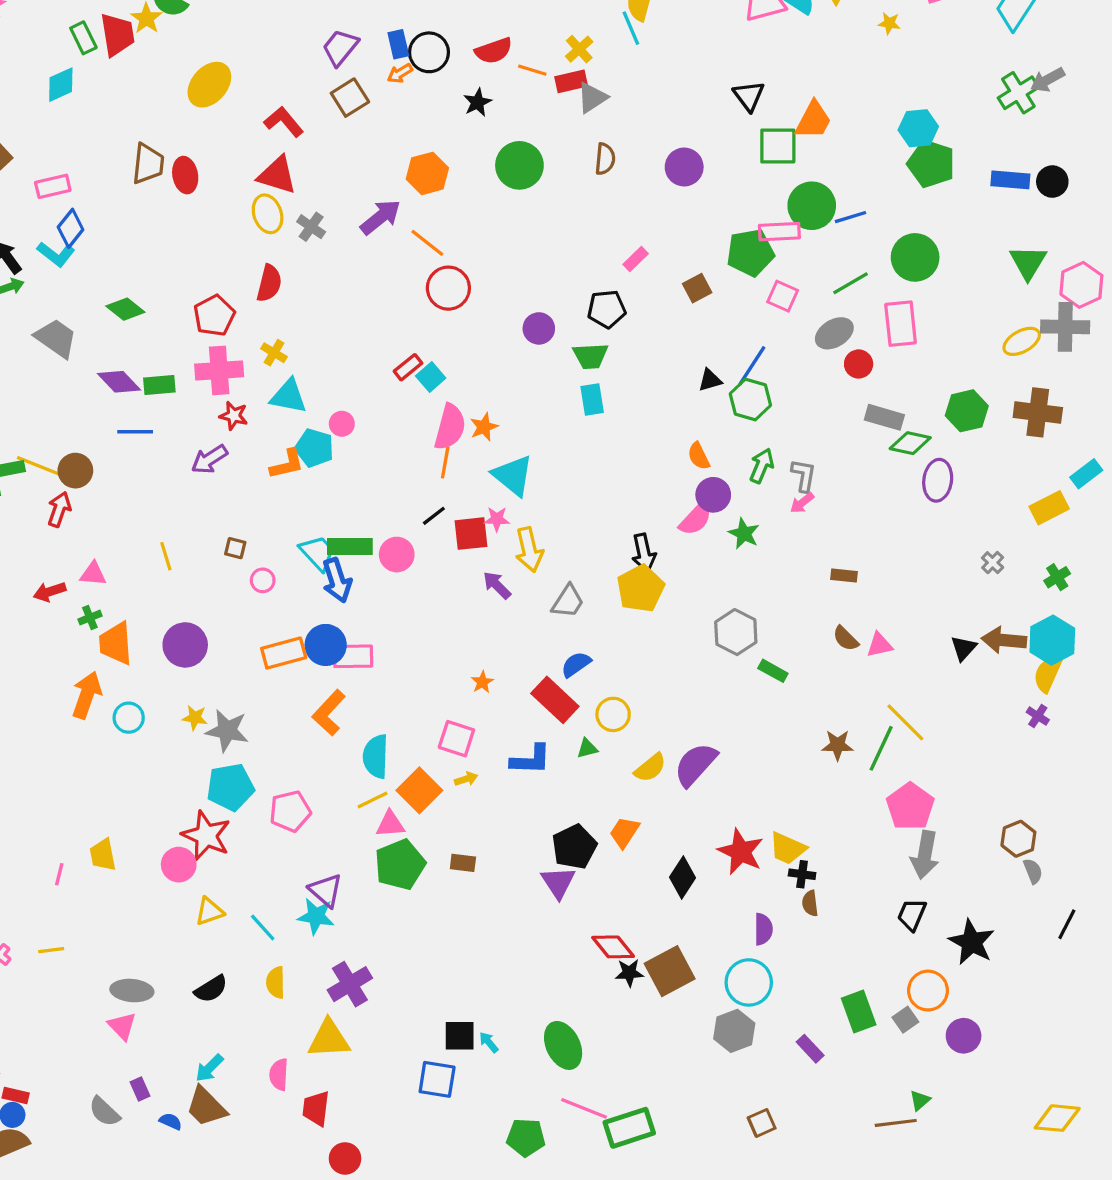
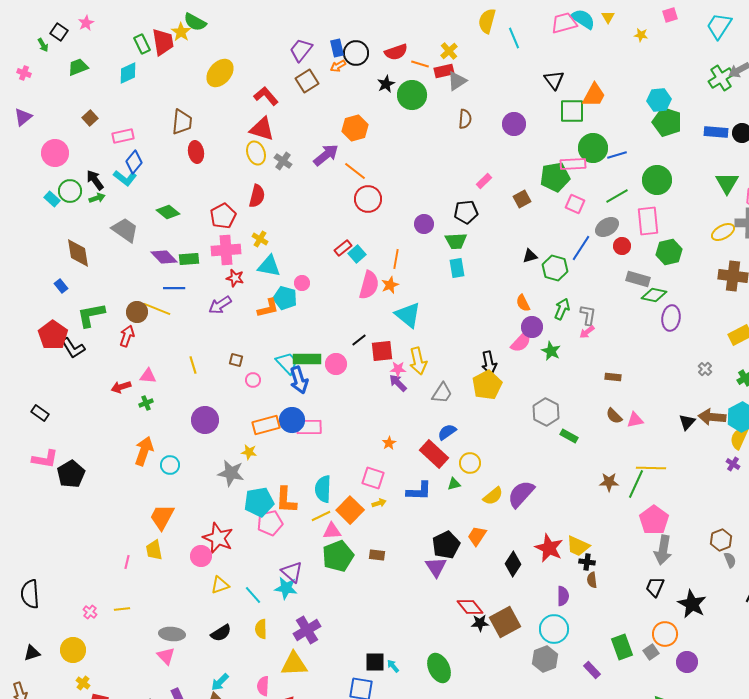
cyan line: (631, 28) -> (514, 38), moved
green circle: (519, 165) -> (412, 95), moved
red ellipse: (185, 175) -> (196, 152), moved
blue line: (752, 366) -> (581, 248), moved
green hexagon: (967, 411) -> (669, 252), moved
orange line: (445, 462) -> (396, 259), moved
yellow line: (38, 466) -> (157, 309), moved
pink star: (497, 519) -> (398, 369), moved
orange trapezoid: (116, 643) -> (162, 517), moved, turned 32
orange L-shape: (329, 713) -> (286, 500), moved, turned -40
yellow star: (195, 718) -> (249, 452), moved
yellow line: (905, 722) -> (651, 468), turned -44
cyan pentagon: (230, 787) -> (259, 502), moved

